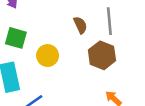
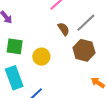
gray line: (109, 21) -> (86, 23), turned 60

